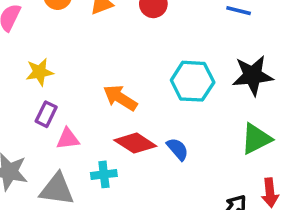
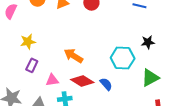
black star: (253, 75) -> (148, 42), size x0.6
cyan hexagon: (193, 81) -> (123, 58), moved
pink triangle: (68, 139) -> (52, 80), moved

